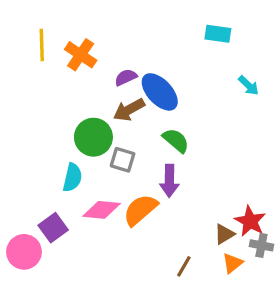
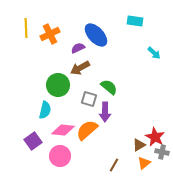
orange cross: (81, 55) -> (50, 34), turned 30
blue ellipse: (160, 92) -> (96, 35), moved
gray square: (123, 160) -> (89, 99), moved
pink circle: (24, 252) -> (60, 156), moved

